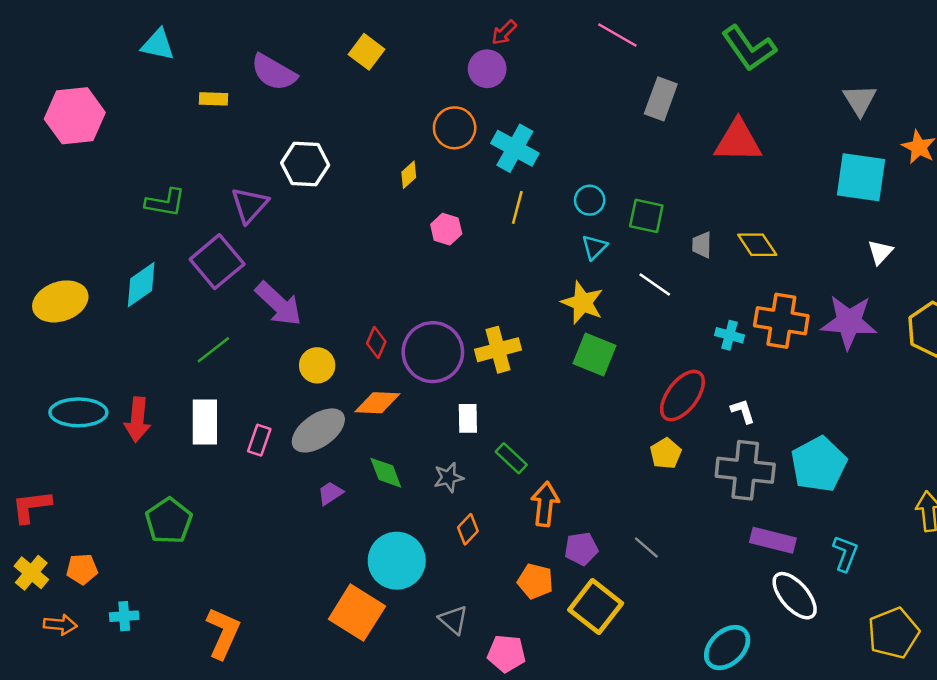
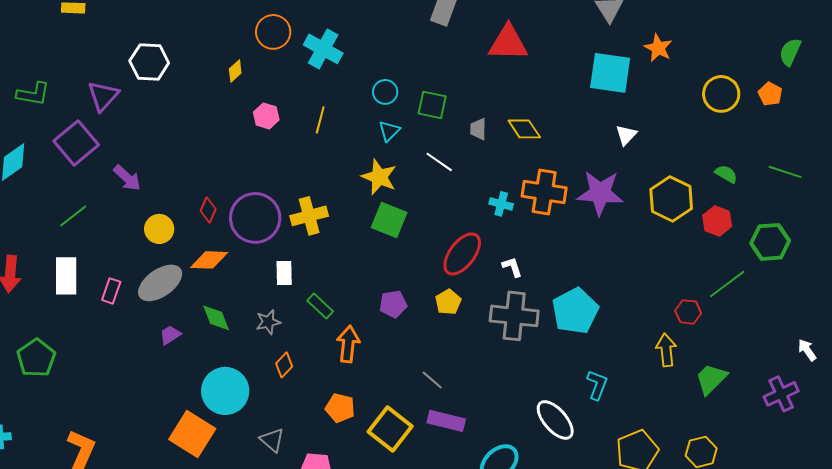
yellow line: (517, 207) -> (320, 120), moved
purple arrow: (279, 304) -> (127, 178), size x0.7
purple rectangle: (773, 540) -> (446, 421), moved
purple pentagon: (581, 549) -> (393, 304), moved

